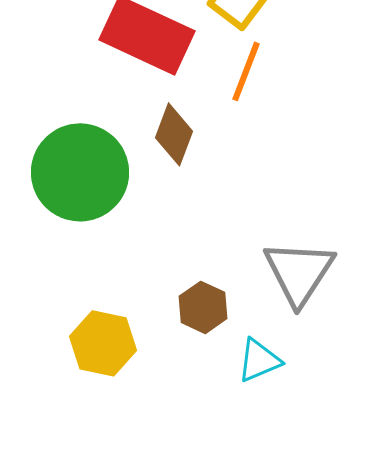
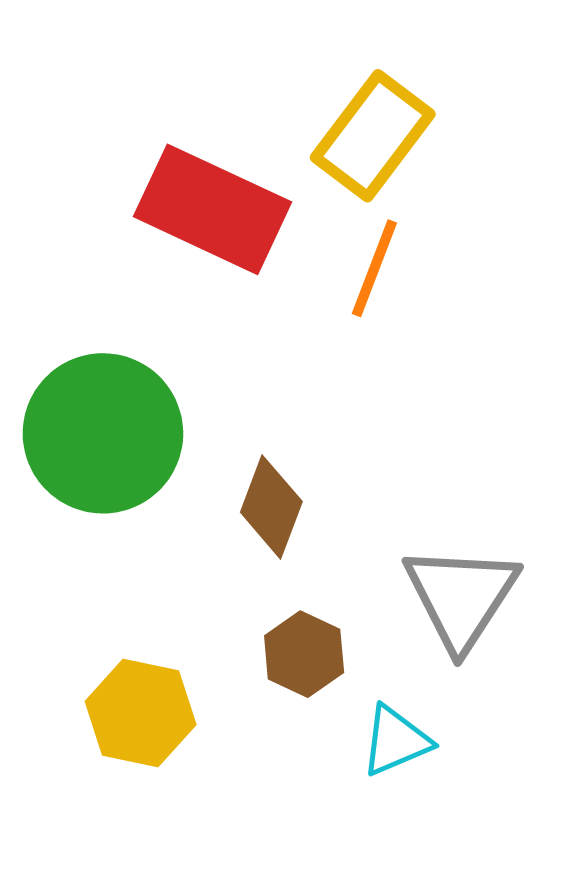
brown diamond: (174, 134) -> (271, 507), moved

